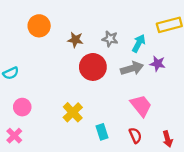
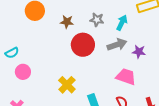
purple star: (158, 64) -> (139, 52), moved
pink trapezoid: (141, 106) -> (126, 77), turned -30
pink circle: (22, 107) -> (23, 72), moved

